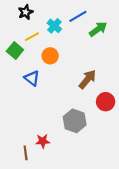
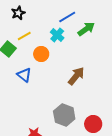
cyan cross: (54, 26) -> (57, 35), moved
red circle: (106, 102) -> (93, 124), moved

